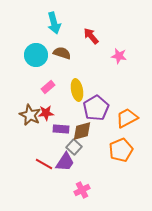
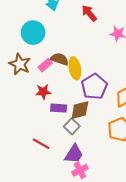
brown semicircle: (62, 53) -> (60, 59), moved
brown star: (30, 115) -> (20, 64), moved
purple trapezoid: (65, 162) -> (74, 154), moved

